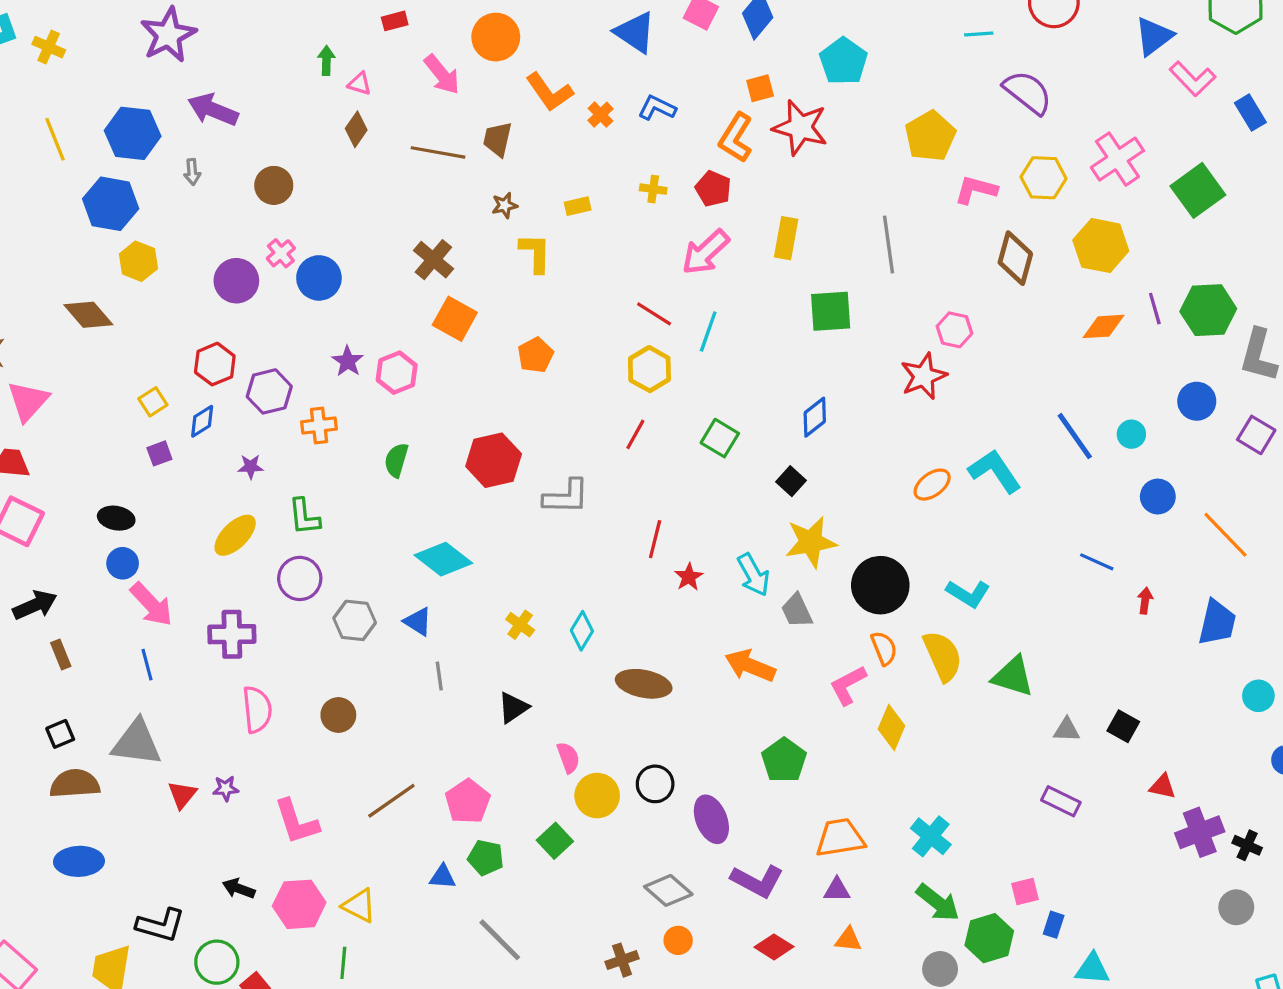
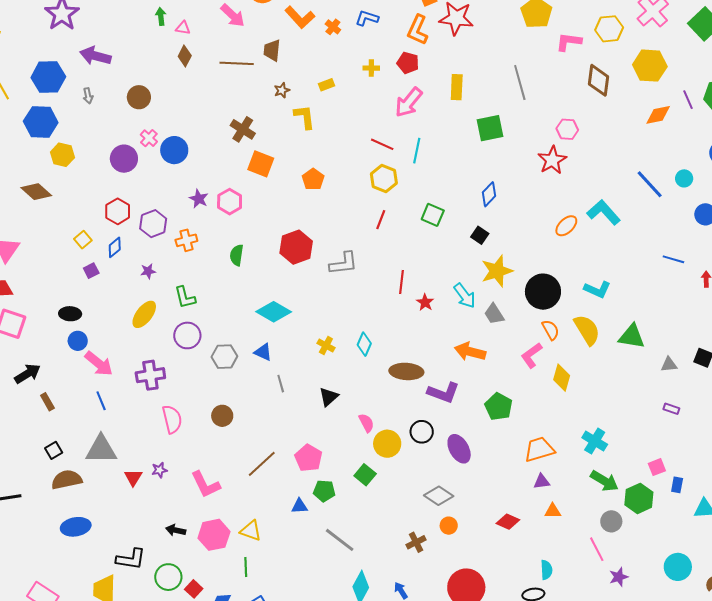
purple rectangle: (1061, 801) -> (671, 409), size x0.7
purple L-shape: (757, 881) -> (443, 393), moved

